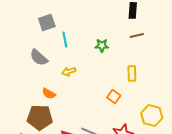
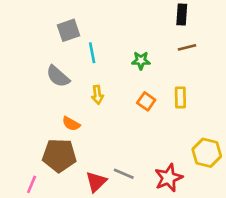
yellow arrow: (69, 71) -> (97, 95), turned -80
orange square: (114, 96) -> (146, 101), moved

